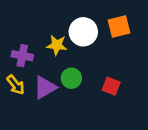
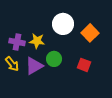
orange square: (119, 27) -> (90, 33), moved, turned -30
yellow star: (57, 45) -> (37, 41), moved

